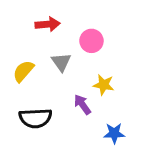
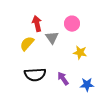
red arrow: (48, 24) -> (37, 24), moved, turned -98
purple arrow: (82, 104) -> (63, 79), moved

